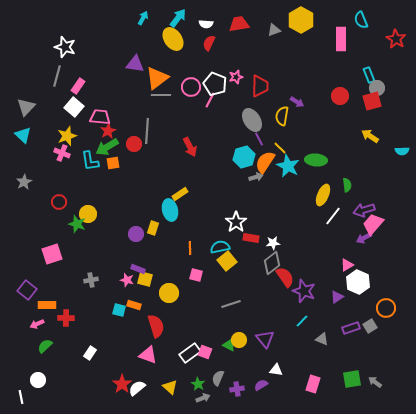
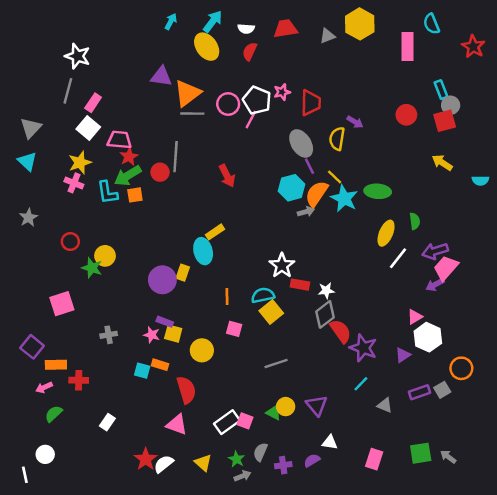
purple circle: (136, 234) -> (162, 280), size x1.5

